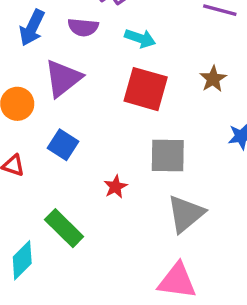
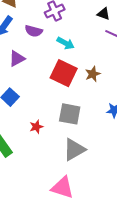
purple triangle: (63, 78) -> (17, 59), size x0.7
brown star: (213, 79) -> (93, 74), moved

